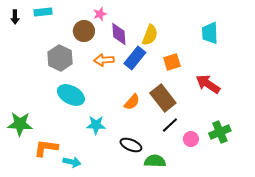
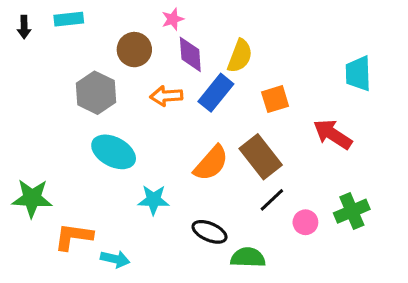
pink star: (100, 14) -> (173, 19), moved
cyan trapezoid: (210, 33) -> (358, 74), moved
orange semicircle: (132, 102) -> (211, 163), size x1.4

